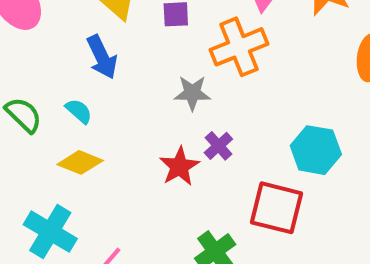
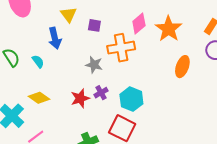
cyan hexagon: (316, 150) -> (131, 99), moved
yellow diamond: (80, 162) -> (39, 98), moved

